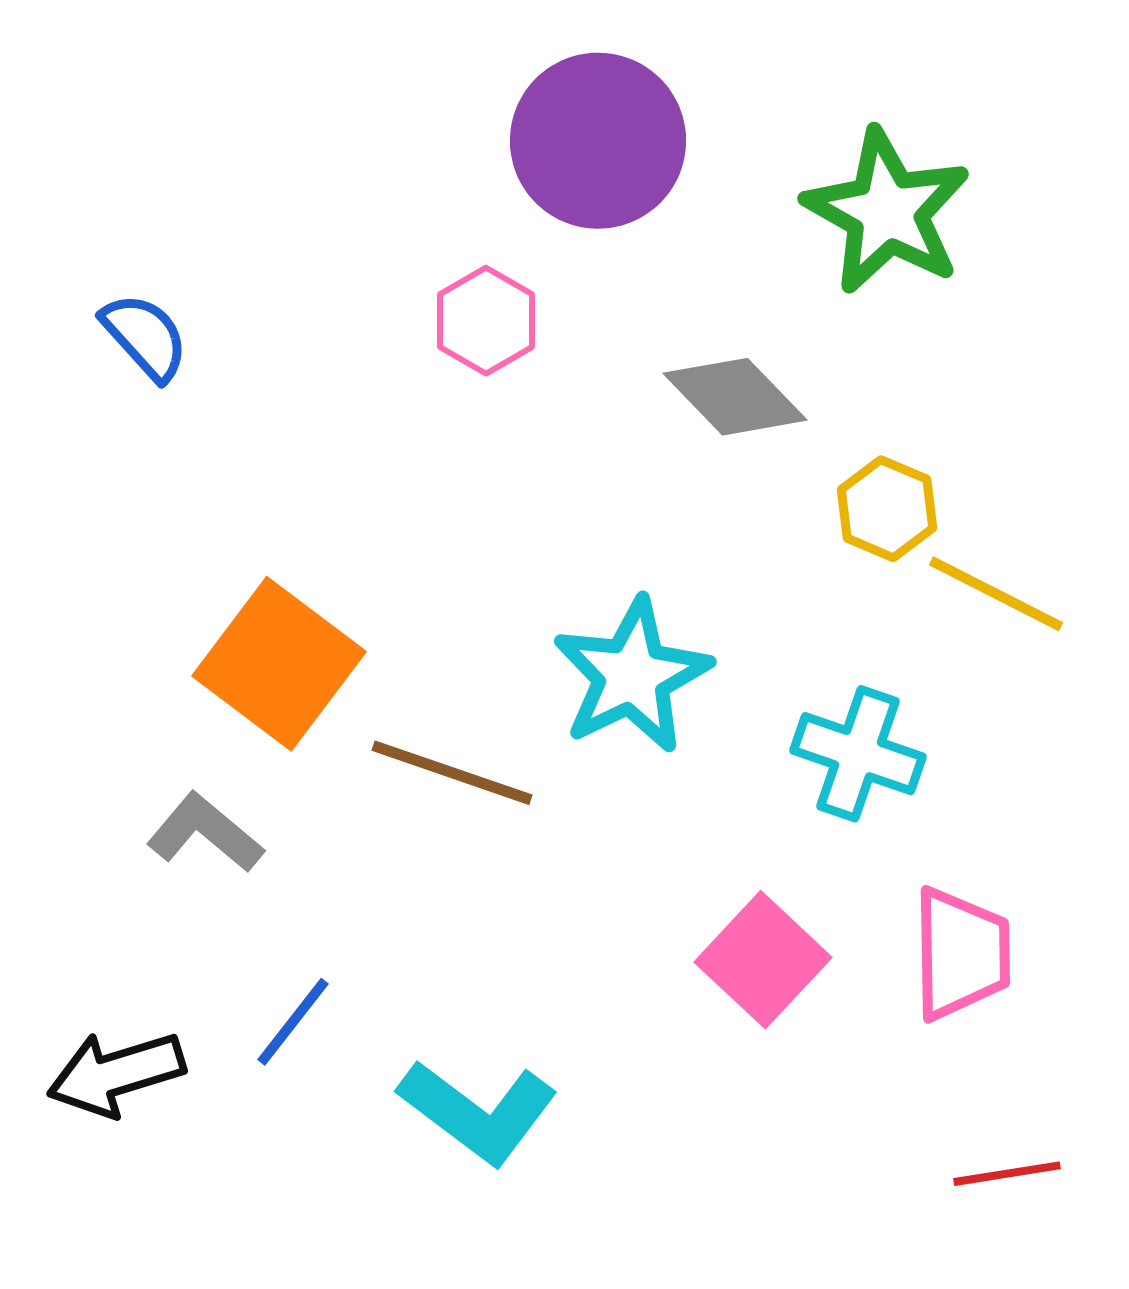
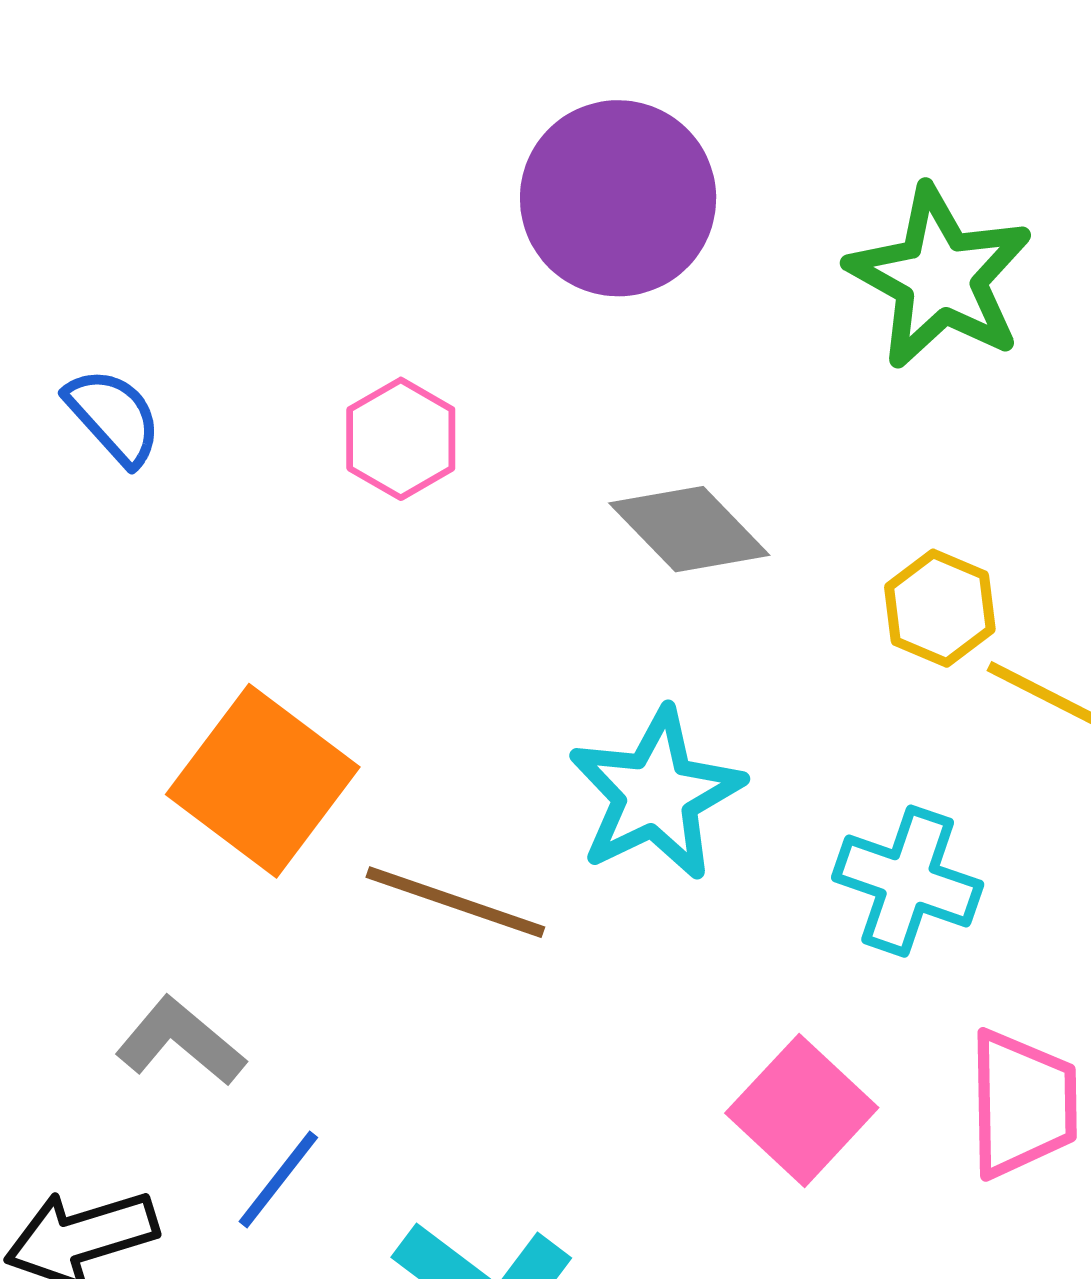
pink hexagon: (486, 321) -> (401, 439), moved
gray diamond: (735, 397) -> (689, 529), moved
gray L-shape: (205, 833) -> (180, 1041), moved

